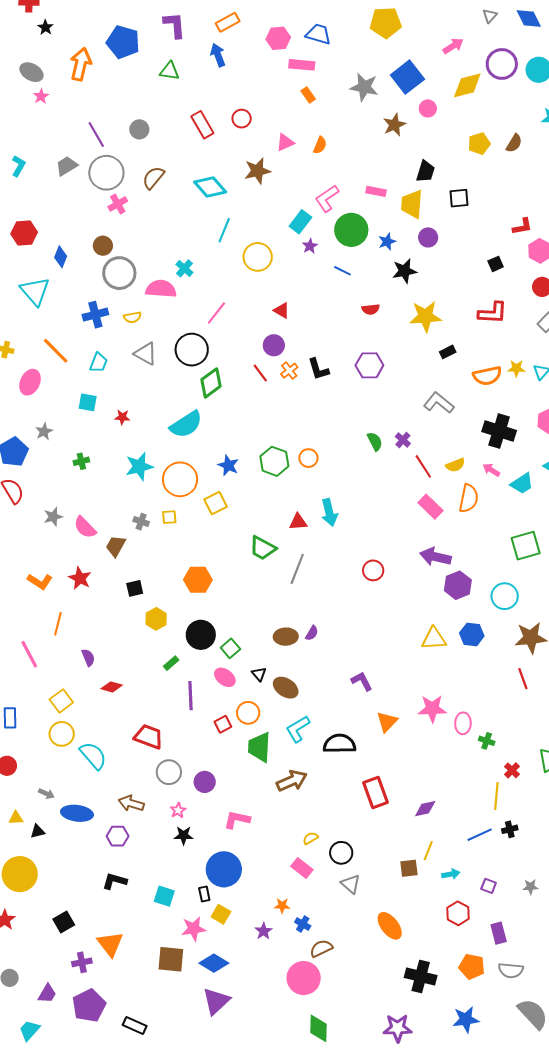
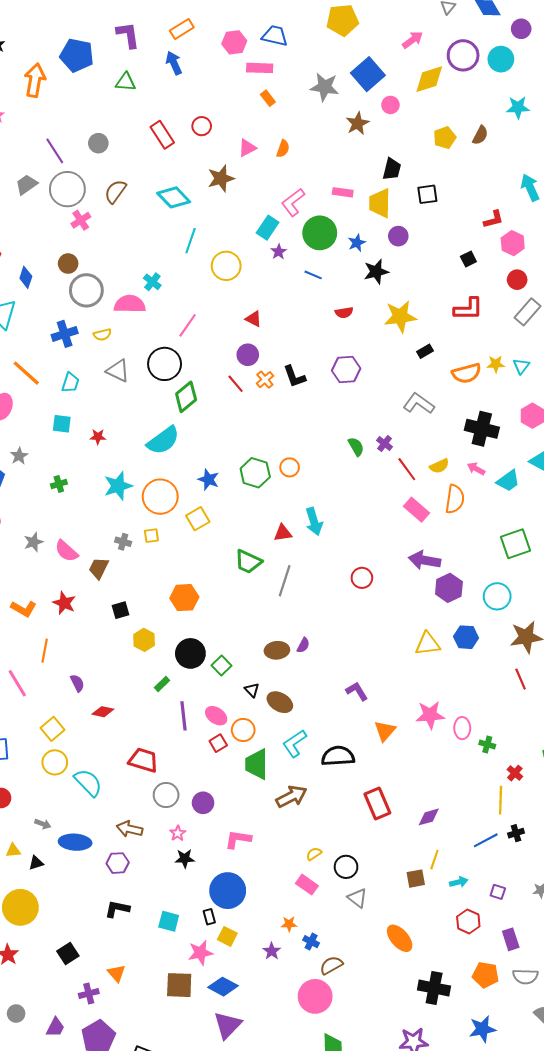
pink ellipse: (225, 677) -> (216, 716), moved
orange triangle: (110, 944) -> (117, 973), size x0.7

